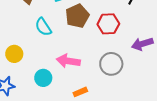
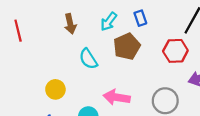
red hexagon: (108, 24) -> (175, 51), moved

